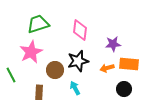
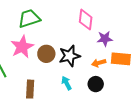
pink diamond: (80, 30) -> (86, 20), moved
brown circle: (55, 70) -> (46, 54), moved
black circle: (124, 89) -> (96, 84), moved

